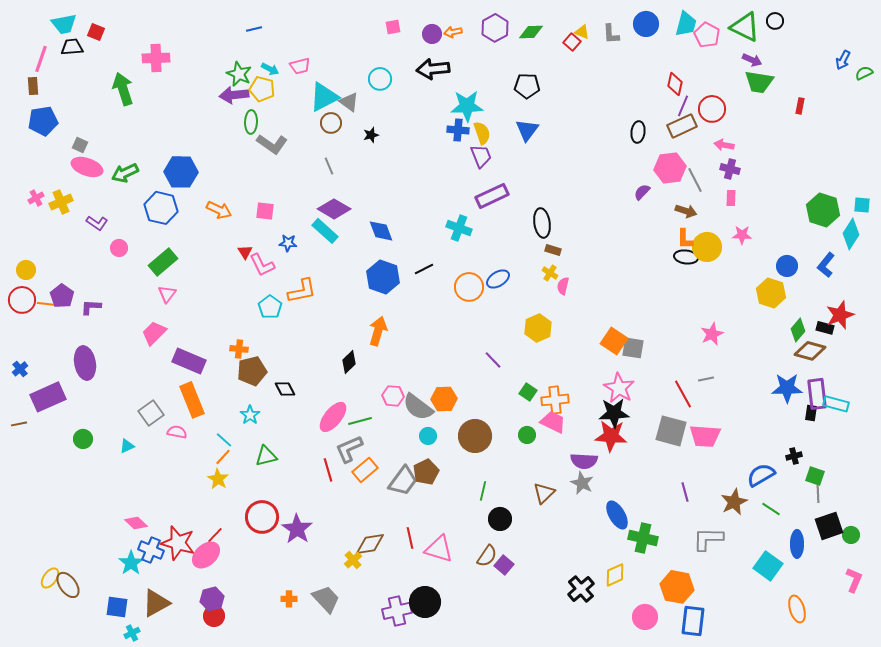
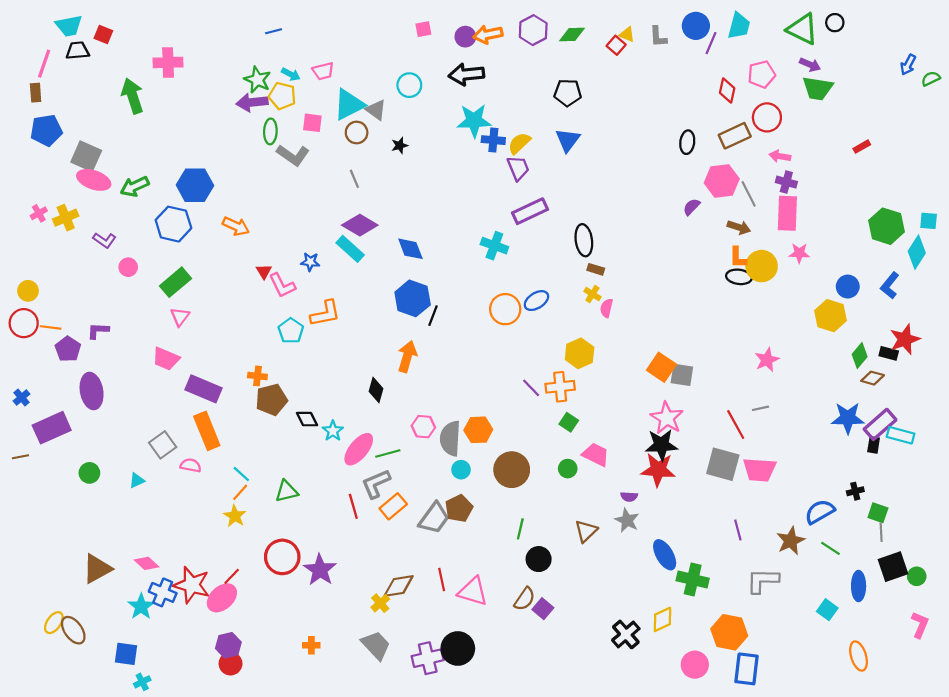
orange arrow: (453, 32) -> (488, 34), size x1.5
pink pentagon: (707, 35) -> (762, 74), moved, turned 30
cyan star: (467, 106) -> (474, 121), moved
purple line: (683, 106) -> (711, 43), moved
red rectangle: (800, 106) -> (862, 147), moved, turned 49
yellow semicircle: (482, 133) -> (519, 143), turned -115
gray square: (80, 145) -> (86, 156), size x1.8
pink rectangle: (731, 198) -> (787, 213), size x2.0
pink square: (265, 211) -> (312, 123), moved
black line: (424, 269) -> (433, 316), moved, turned -42
purple pentagon: (62, 296) -> (68, 349), moved
pink trapezoid: (154, 333) -> (166, 359), turned -112
brown diamond: (810, 351) -> (873, 378), size x0.7
black diamond: (349, 362) -> (376, 390), turned -30
purple rectangle: (817, 394) -> (880, 424), turned 56
orange cross: (555, 400) -> (560, 387), moved
gray semicircle: (418, 407) -> (450, 438), turned 56
cyan star: (250, 415) -> (333, 431), moved
purple semicircle: (584, 461) -> (629, 497), size x0.6
cyan square: (768, 566) -> (827, 610), size x0.7
gray trapezoid: (326, 599) -> (376, 645), moved
brown triangle: (156, 603) -> (97, 569), moved

